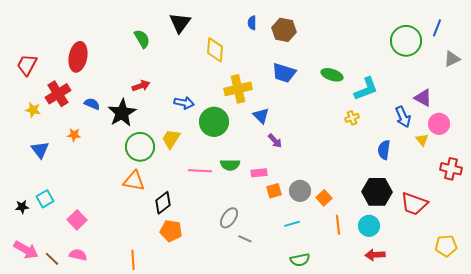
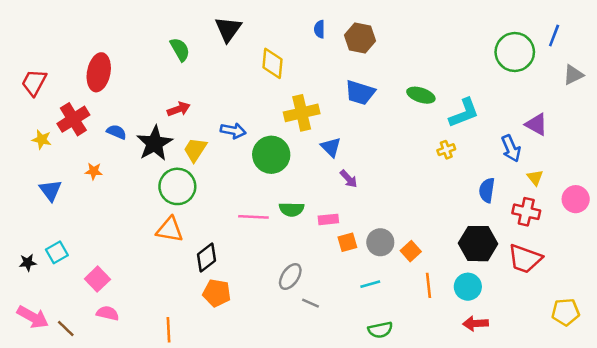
pink circle: (439, 124) -> (576, 199), moved
yellow trapezoid: (171, 139) -> (195, 150), moved
red cross: (451, 169) -> (526, 212), moved
pink semicircle: (78, 255) -> (108, 313), moved

